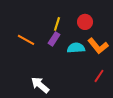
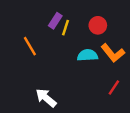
purple rectangle: (54, 39) -> (55, 21), moved
orange line: (26, 40) -> (30, 46), turned 30

